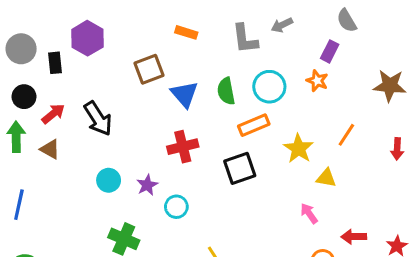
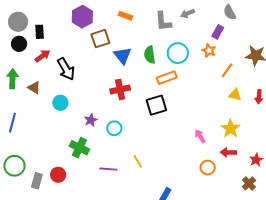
purple hexagon: (87, 38) -> (82, 17), moved
black circle: (24, 97) -> (19, 44), moved
red arrow: (53, 114) -> (43, 56), moved
orange line: (346, 135) -> (227, 70), moved
yellow star: (298, 149) -> (230, 129), moved
yellow triangle: (326, 178) -> (235, 95), moved
cyan circle: (109, 180) -> (60, 103), moved
purple star: (147, 185) -> (91, 120), moved

